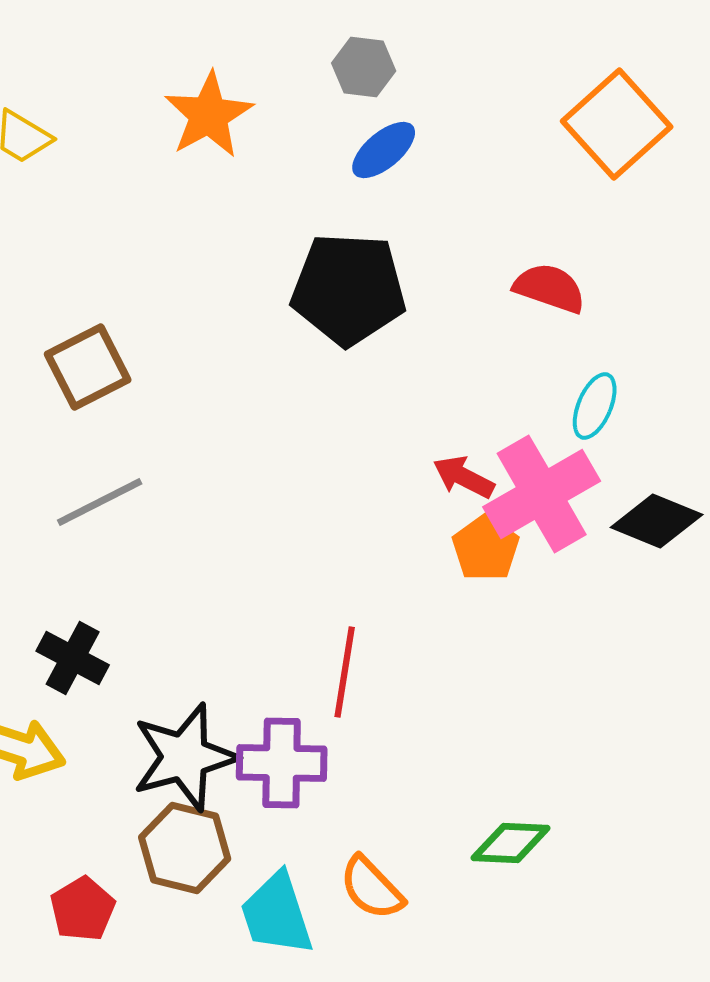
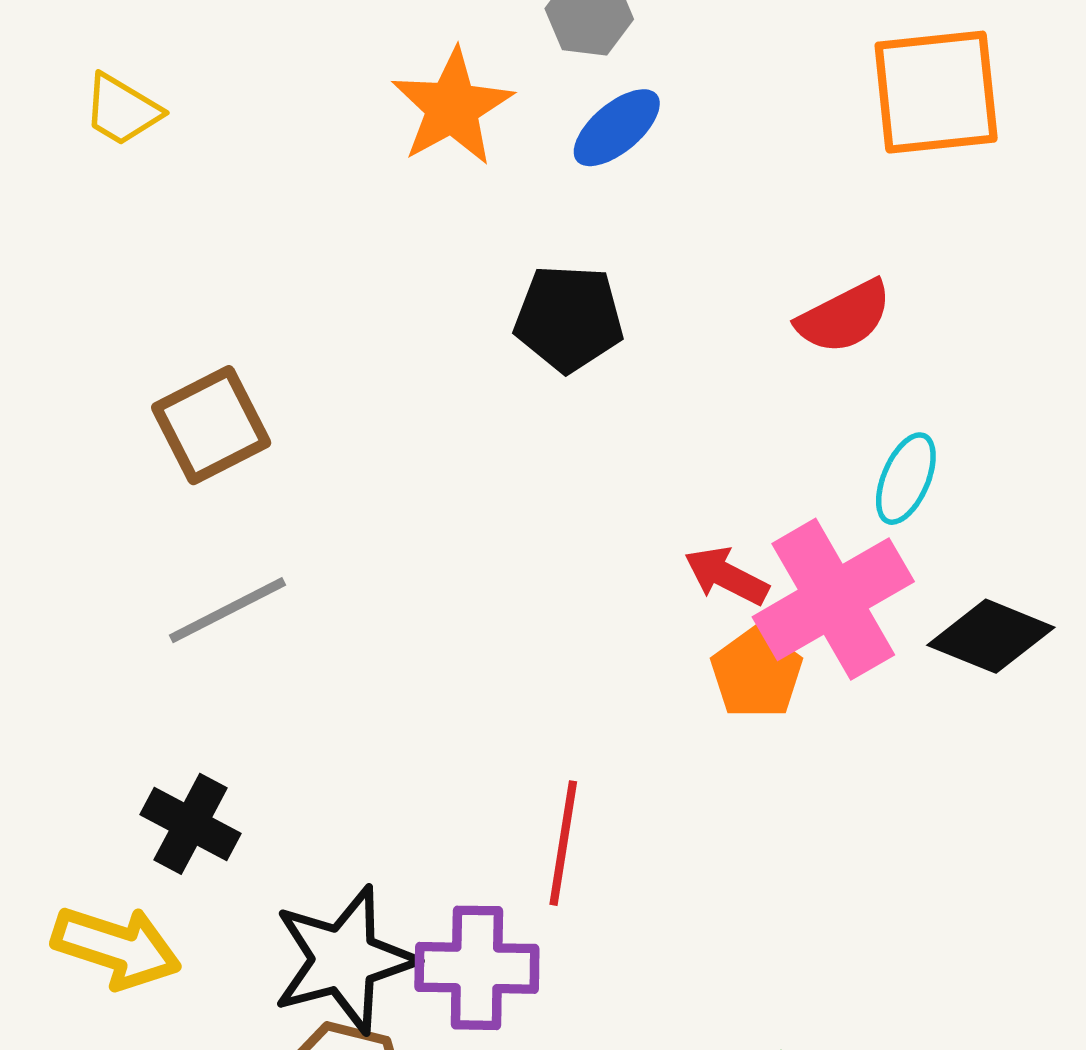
orange star: (209, 115) -> (452, 107), moved
orange square: (617, 124) -> (936, 92), turned 36
red semicircle: (550, 288) -> (844, 317), turned 134
black pentagon: (349, 289) -> (569, 318), size x0.7

